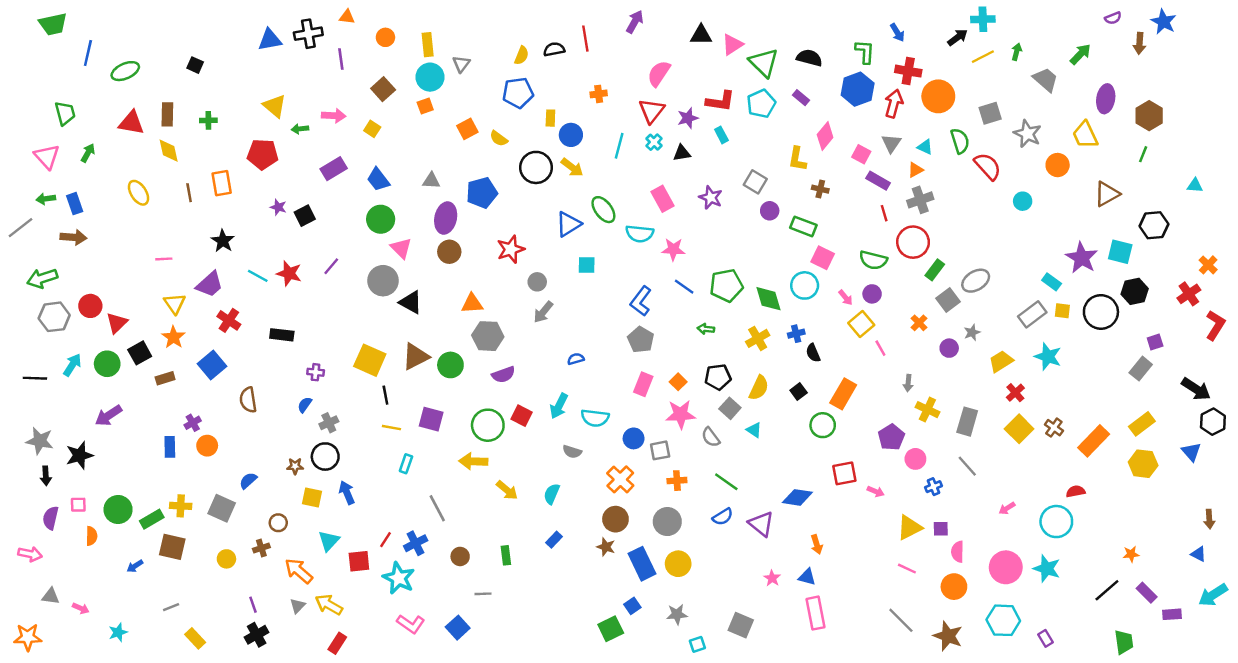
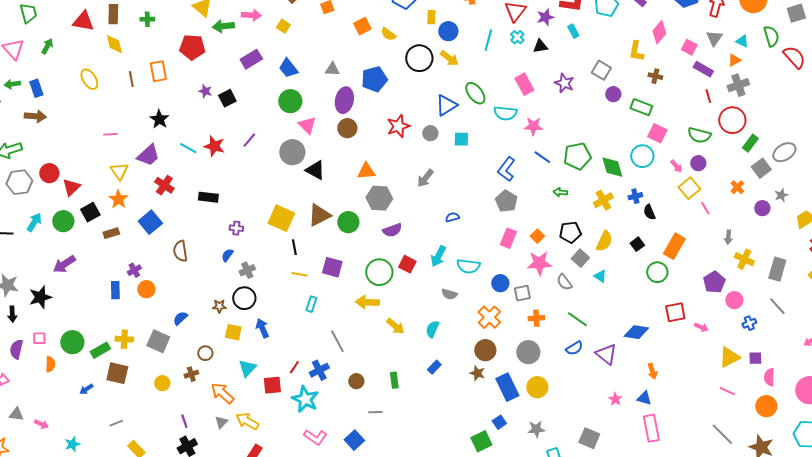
green arrow: (300, 129) -> (223, 26), size x1.5
gray circle: (537, 282) -> (430, 133), moved

